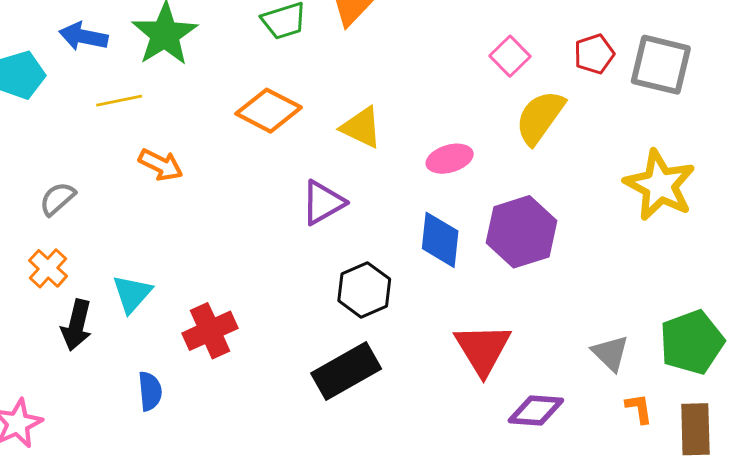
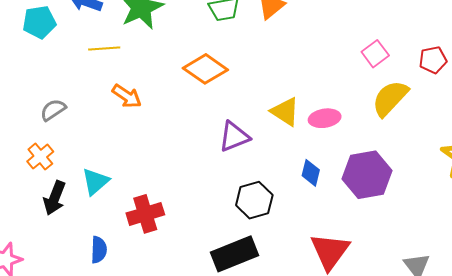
yellow triangle: (361, 127) -> (285, 112), moved
blue diamond: (440, 240) -> (311, 173), size x0.7

